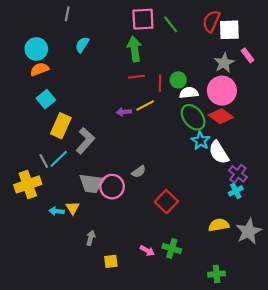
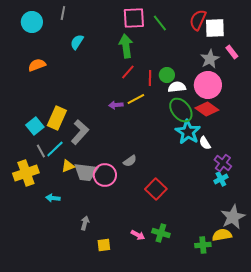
cyan circle: (36, 49) -> (32, 22), moved
red line: (137, 77) -> (128, 72), turned -42
cyan square: (46, 99) -> (35, 126), moved
cyan star: (201, 141) -> (188, 132), size x1.4
white semicircle: (219, 152) -> (205, 143), size x0.6
yellow triangle: (73, 208) -> (68, 166), moved, turned 40
yellow semicircle: (219, 225) -> (222, 235), moved
green cross: (217, 274) -> (203, 245), moved

